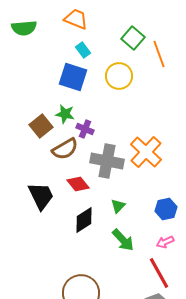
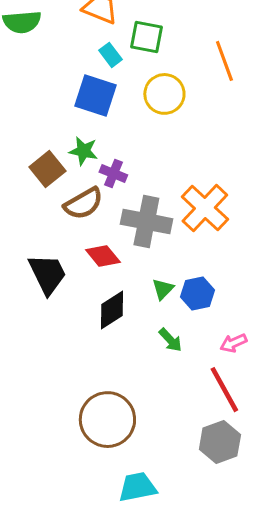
green square: (133, 38) -> (146, 37), moved, turned -30
blue hexagon: (166, 209) -> (197, 294), moved
green arrow: (123, 240) -> (170, 340), size x0.7

